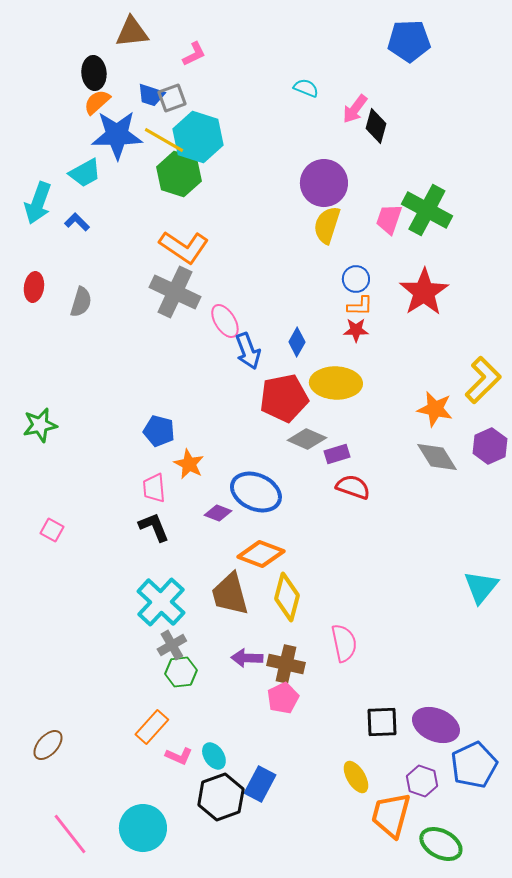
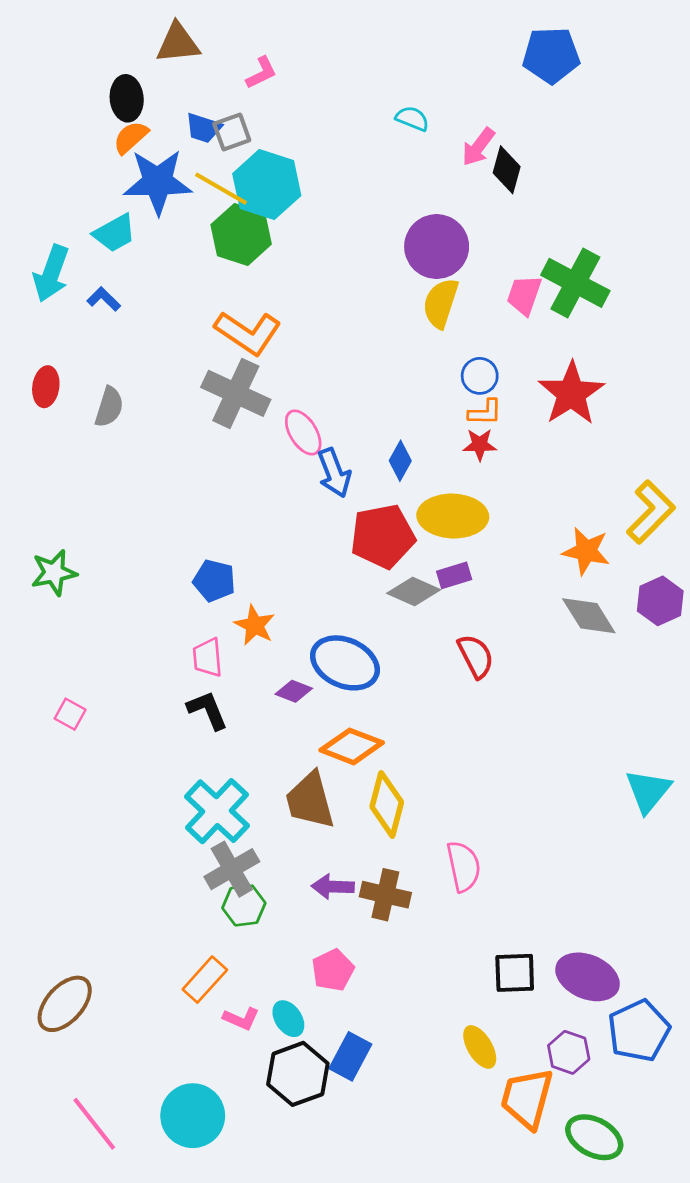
purple rectangle: (337, 454) -> (454, 575), moved
red semicircle: (353, 487) -> (476, 656), turned 44
gray cross: (172, 645) -> (232, 869), size x1.4
pink pentagon: (283, 698) -> (333, 970), moved
brown ellipse: (48, 745) -> (65, 1004), size x1.4

